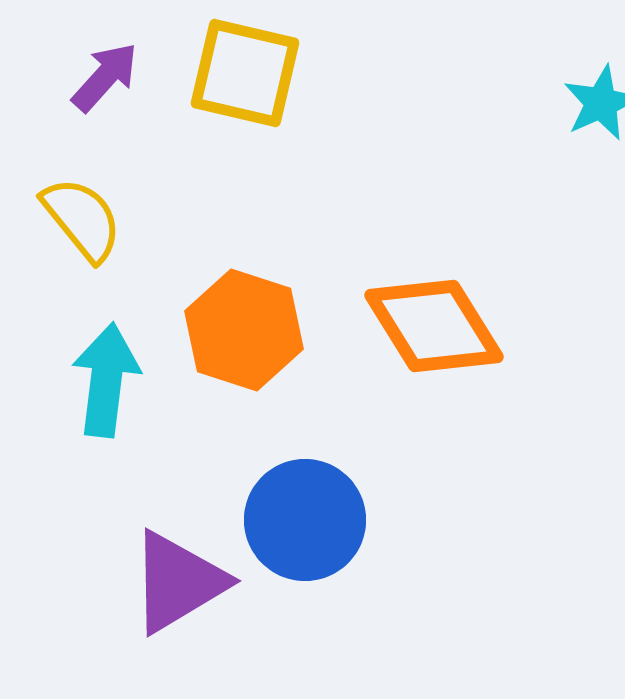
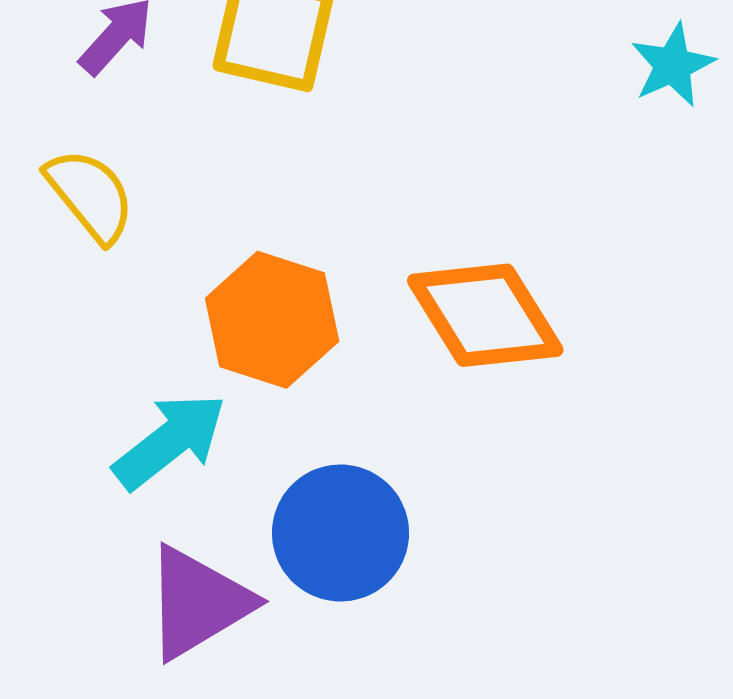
cyan arrow: (106, 380) -> (170, 441), moved, turned 45

